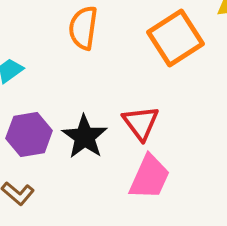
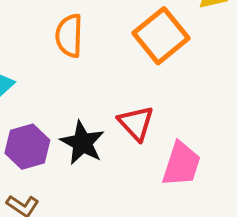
pink trapezoid: (149, 177) -> (181, 164), moved

